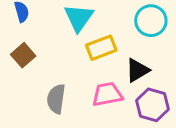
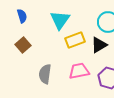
black triangle: (137, 70) -> (99, 45), moved

